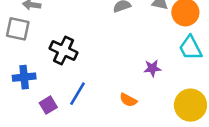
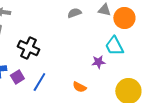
cyan trapezoid: (190, 48) -> (114, 46), moved
purple square: (48, 105) -> (17, 77), moved

